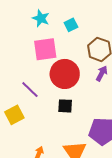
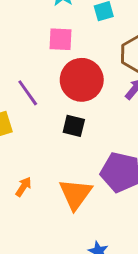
pink square: (45, 49) -> (61, 39), size x0.7

